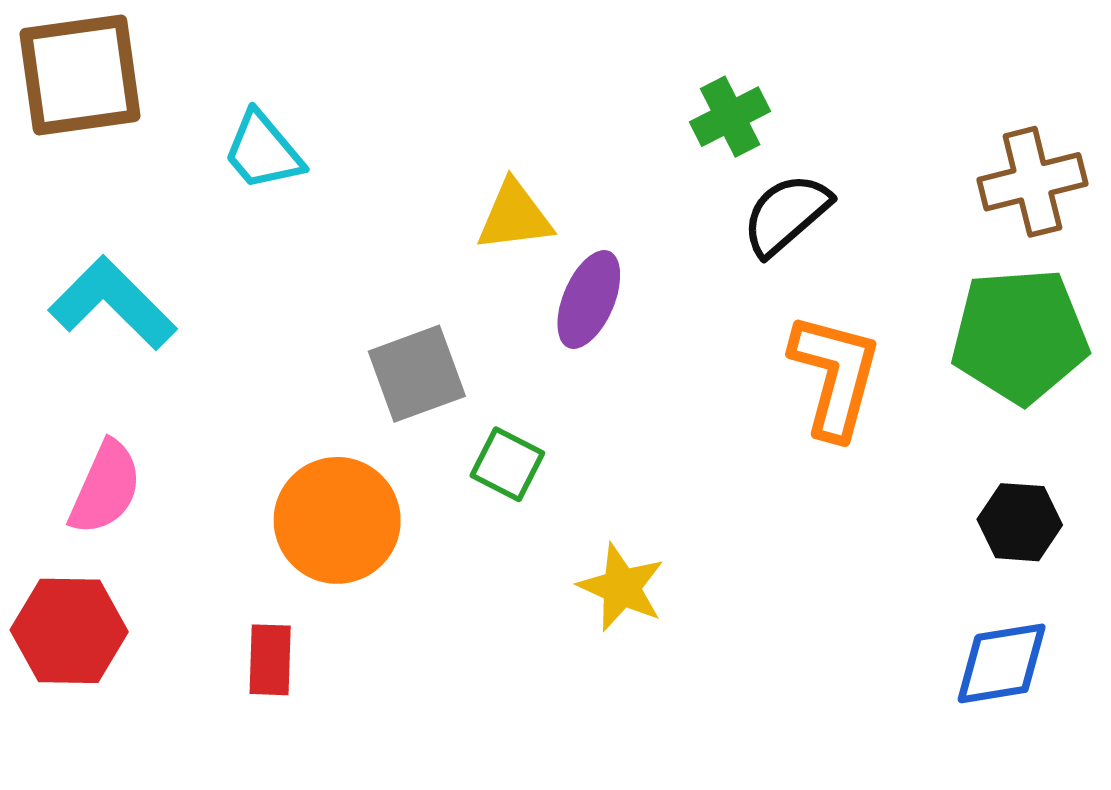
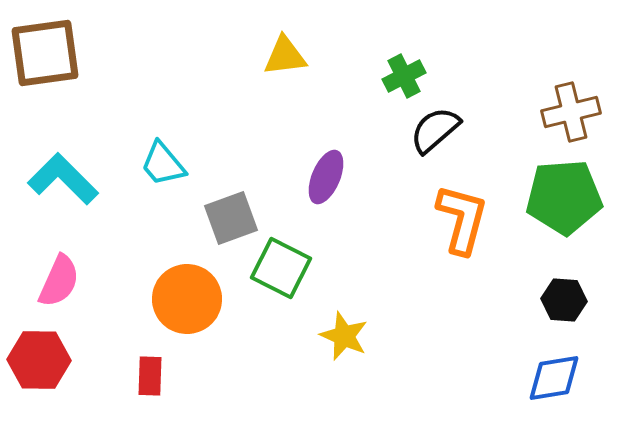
cyan trapezoid: (263, 151) -> (163, 164), moved
yellow triangle: (515, 216) -> (285, 56), moved
green square: (507, 464) -> (281, 268), size x1.5

